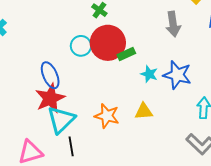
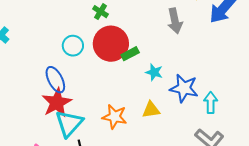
cyan circle: (81, 46) -> (73, 46), moved
blue star: (177, 75) -> (184, 88), moved

